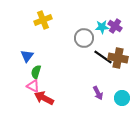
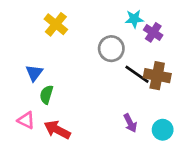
yellow cross: (43, 20) -> (56, 24), turned -30
cyan star: (102, 27) -> (134, 19), moved
pink triangle: (33, 86) -> (26, 120), moved

